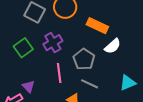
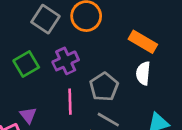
orange rectangle: (97, 26) -> (143, 42), moved
white semicircle: (113, 46) -> (143, 73), turned 132

